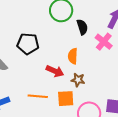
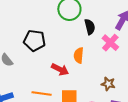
brown star: (78, 80) -> (108, 84), moved

